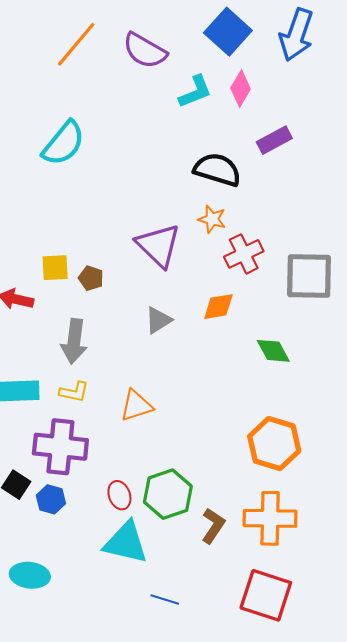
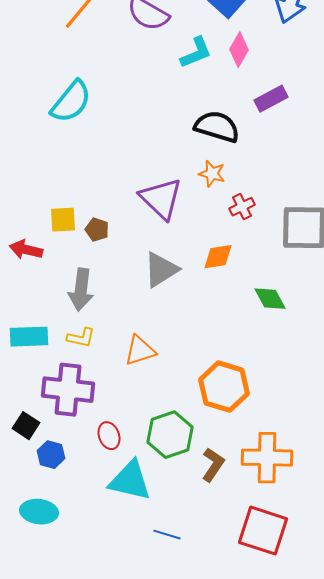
red cross: (244, 254) -> (242, 207), size x0.7
gray triangle: (158, 320) -> (161, 270), size x1.4
orange hexagon: (274, 444) -> (224, 387), moved
red ellipse: (119, 495) -> (109, 436), moved
blue hexagon: (51, 499) -> (51, 455), moved

